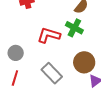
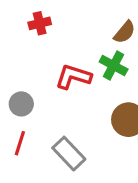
gray rectangle: (52, 73) -> (69, 154), moved

